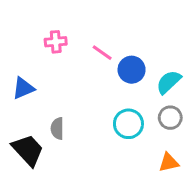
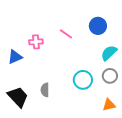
pink cross: (56, 42) -> (36, 42), moved
blue circle: (132, 70) -> (98, 26), moved
gray semicircle: (57, 128) -> (45, 90), moved

